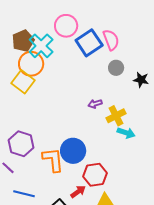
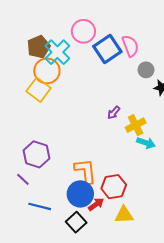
gray circle: (116, 68) -> (146, 70), moved
purple arrow: (95, 104) -> (114, 113), turned -32
blue circle: (73, 151) -> (80, 194), moved
orange L-shape: (53, 160) -> (86, 171), moved

